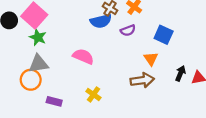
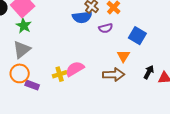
pink semicircle: (83, 56) -> (75, 69), moved, turned -60
gray triangle: (38, 64) -> (22, 50), turned -36
orange circle: (31, 80) -> (20, 73), moved
yellow cross: (93, 94) -> (60, 74), moved, turned 32

